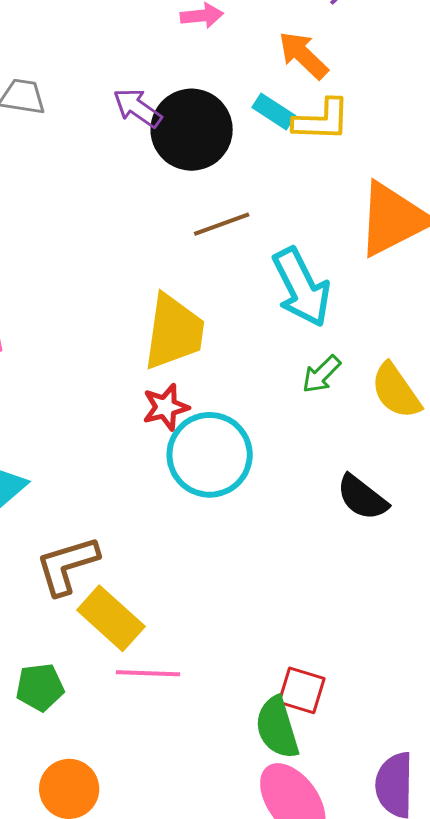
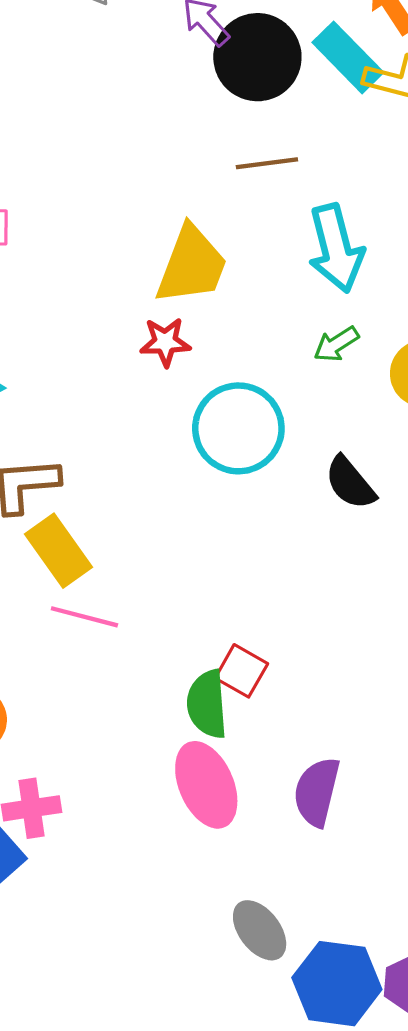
cyan rectangle: (274, 112) -> (348, 57), size x1.6
cyan circle: (210, 455) -> (238, 428), moved

